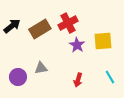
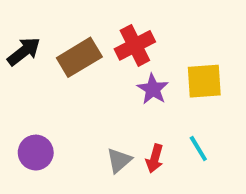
gray triangle: (41, 68) -> (119, 160), moved, turned -32
cyan line: (110, 77) -> (198, 149), moved

